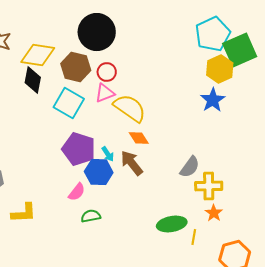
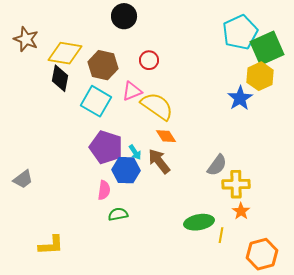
black circle: (97, 32) -> (124, 16), moved, size x0.7
yellow hexagon: (220, 69) -> (260, 76), moved
red circle: (107, 72) -> (149, 60), moved
pink semicircle: (77, 192) -> (104, 190), turned -30
yellow L-shape: (24, 213) -> (51, 245), moved

